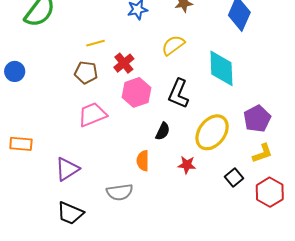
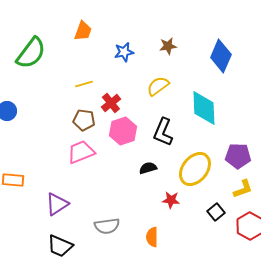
brown pentagon: (86, 73) -> (84, 120), moved
purple pentagon: (257, 119) -> (238, 156), turned 30
black semicircle: (163, 131) -> (148, 168), turned -132
orange semicircle: (143, 161) -> (152, 237), moved

